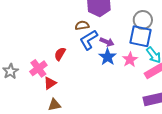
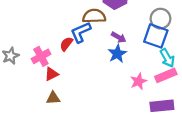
brown semicircle: (82, 25) -> (94, 16), size x1.5
blue L-shape: (89, 40) -> (81, 32), moved
pink star: (130, 60) -> (138, 81), moved

